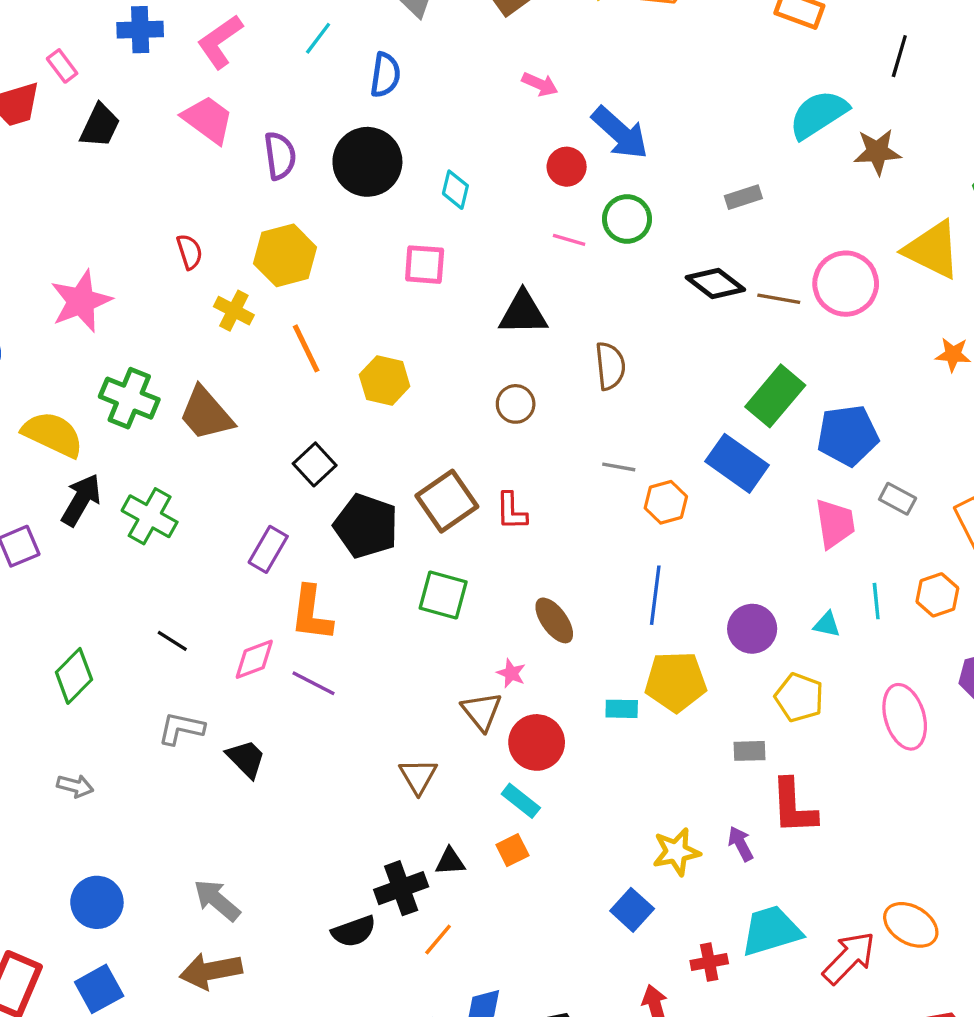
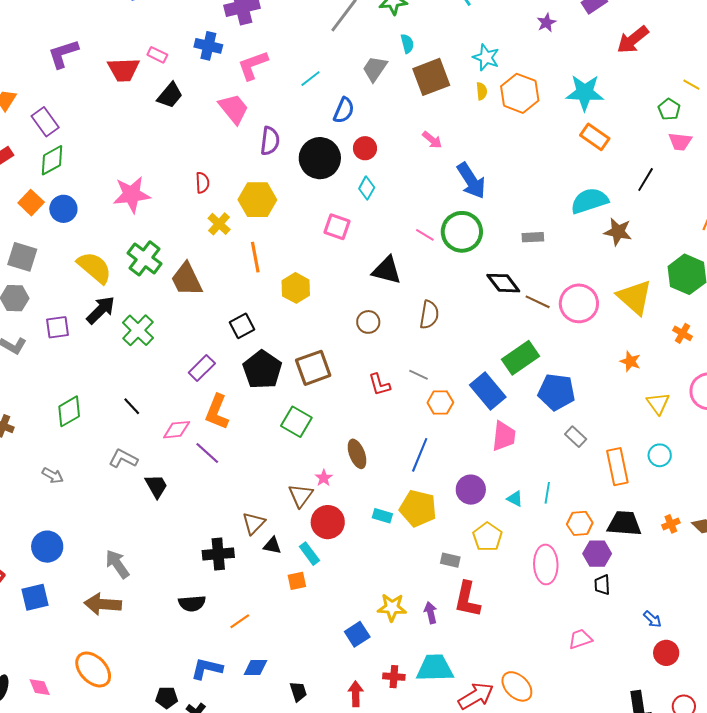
pink rectangle: (62, 66) -> (157, 55), turned -42
red circle: (567, 167) -> (365, 148), moved
green circle: (627, 219) -> (462, 232), size x1.4
red L-shape: (511, 511) -> (379, 385), moved, turned -30
pink trapezoid: (835, 523) -> (504, 436), moved
orange hexagon: (937, 595) -> (580, 523), moved
black triangle: (450, 861) -> (272, 546), moved
black cross: (401, 888) -> (218, 554), moved

